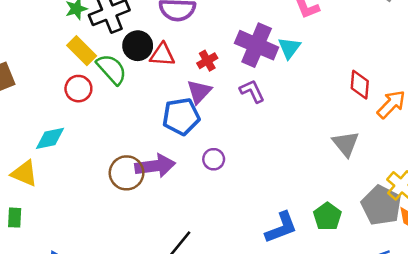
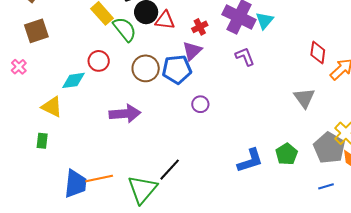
red circle: (78, 89) -> (99, 61), moved
purple L-shape: (252, 91) -> (245, 57), moved
purple arrow: (155, 166) -> (125, 114), moved
brown circle: (127, 173) -> (146, 68), moved

